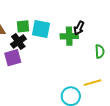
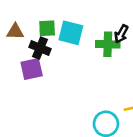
black cross: (18, 42) -> (40, 48), turned -35

